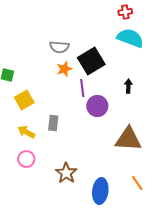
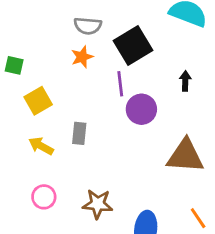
orange star: (64, 69) -> (82, 57), moved
pink circle: (26, 159) -> (44, 197), moved
brown star: (66, 173) -> (98, 204), turned -30

